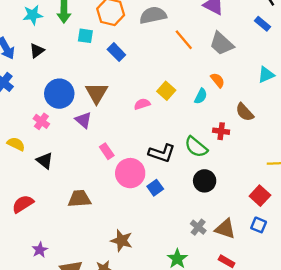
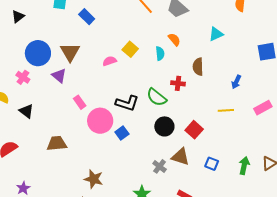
cyan semicircle: (201, 96) -> (160, 53), turned -32
brown semicircle: (245, 112) -> (198, 67), turned 42
red square: (260, 196) -> (194, 130), moved
brown triangle: (225, 229) -> (180, 157), moved

